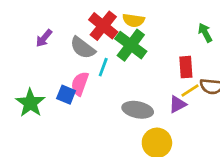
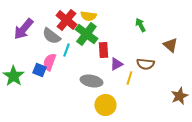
purple arrow: (44, 38) -> (23, 29), size x1.6
red rectangle: (186, 67) -> (103, 50), moved
yellow line: (190, 90) -> (129, 78), moved, turned -40
purple triangle: (178, 104) -> (116, 64), moved

